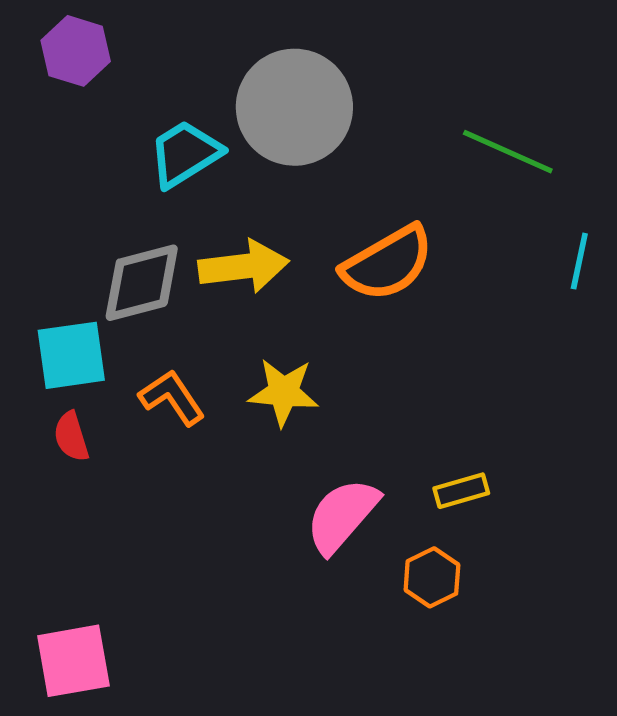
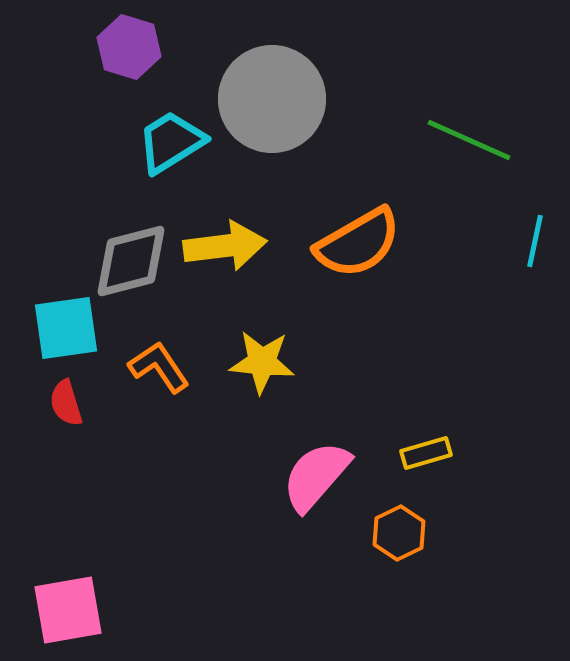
purple hexagon: (76, 51) -> (129, 47), moved

